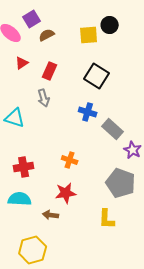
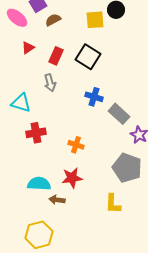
black square: (97, 76) -> (88, 57), moved
red cross: (24, 167) -> (36, 133), moved
cyan semicircle: (20, 199) -> (39, 184), moved

